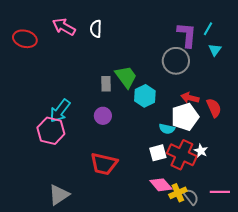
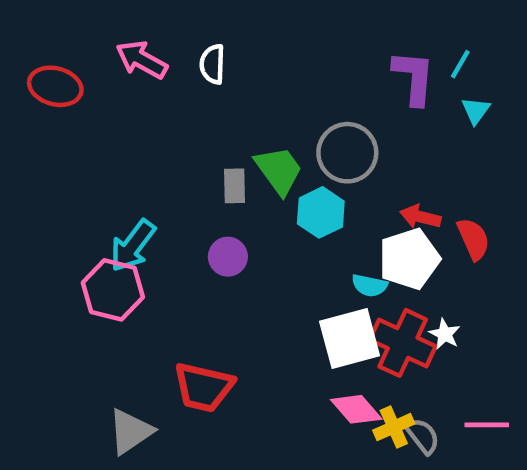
gray circle: (176, 61) -> (347, 153), moved
white square: (158, 153) -> (350, 339), size x1.6
red trapezoid: (104, 164) -> (204, 387), moved

